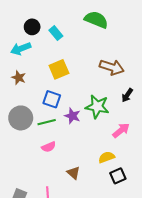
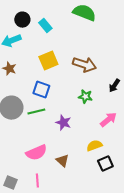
brown arrow: (112, 67) -> (84, 65), moved
green star: (97, 107) -> (85, 97), size x0.6
purple star: (72, 116) -> (63, 123), moved
pink semicircle: (49, 147) -> (36, 153), moved, size x1.5

